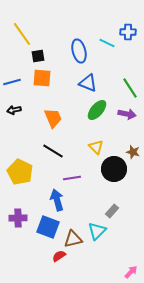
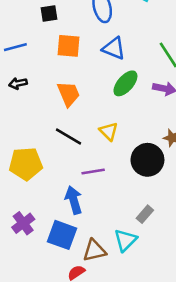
orange square: (42, 78) -> (68, 46), moved
yellow triangle: (96, 147) -> (109, 131), moved
yellow pentagon: (20, 172) -> (26, 164), turned -30
purple cross: (18, 218) -> (23, 223), turned -36

